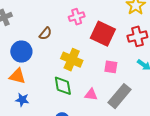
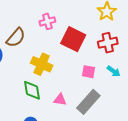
brown semicircle: (45, 33) -> (16, 38), size x1.5
pink square: (111, 67) -> (88, 72), moved

